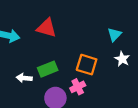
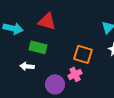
green rectangle: (48, 69) -> (38, 47), moved, turned 36

